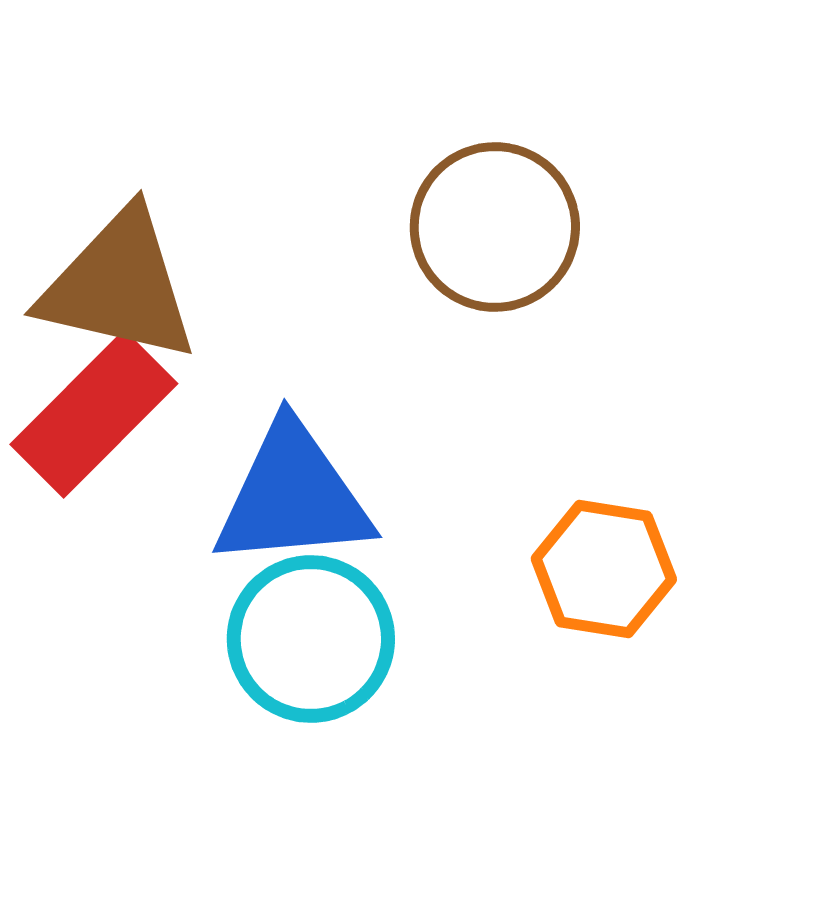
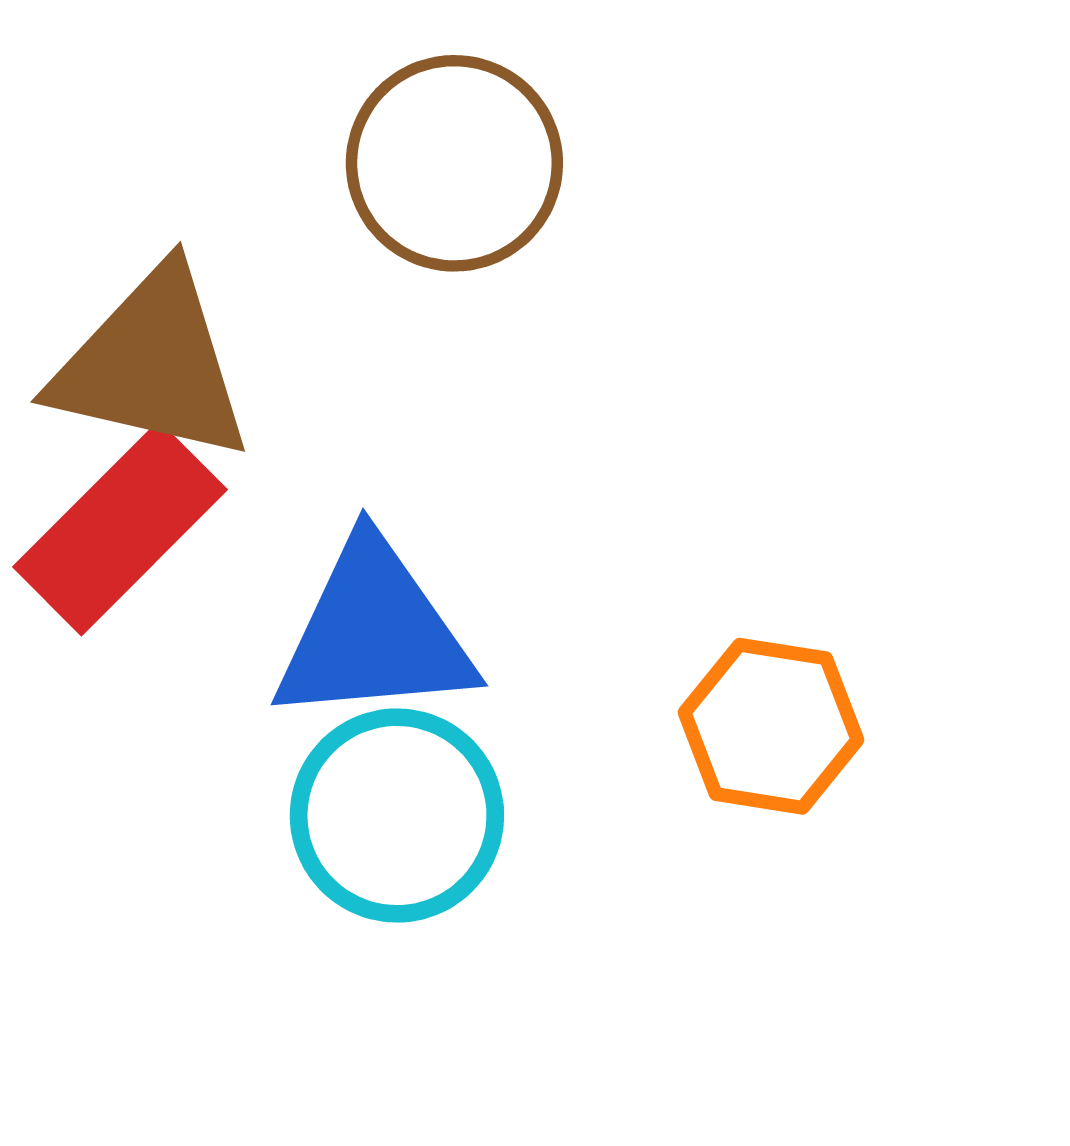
brown circle: (495, 227) -> (454, 163), moved

